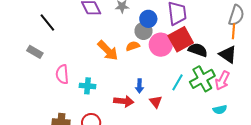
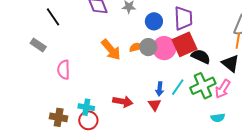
gray circle: (144, 31) -> (148, 47), moved
cyan cross: (87, 86) -> (86, 107), moved
blue arrow: (139, 86) -> (160, 89), moved

